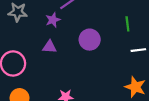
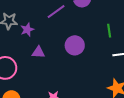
purple star: (53, 20) -> (27, 30), moved

